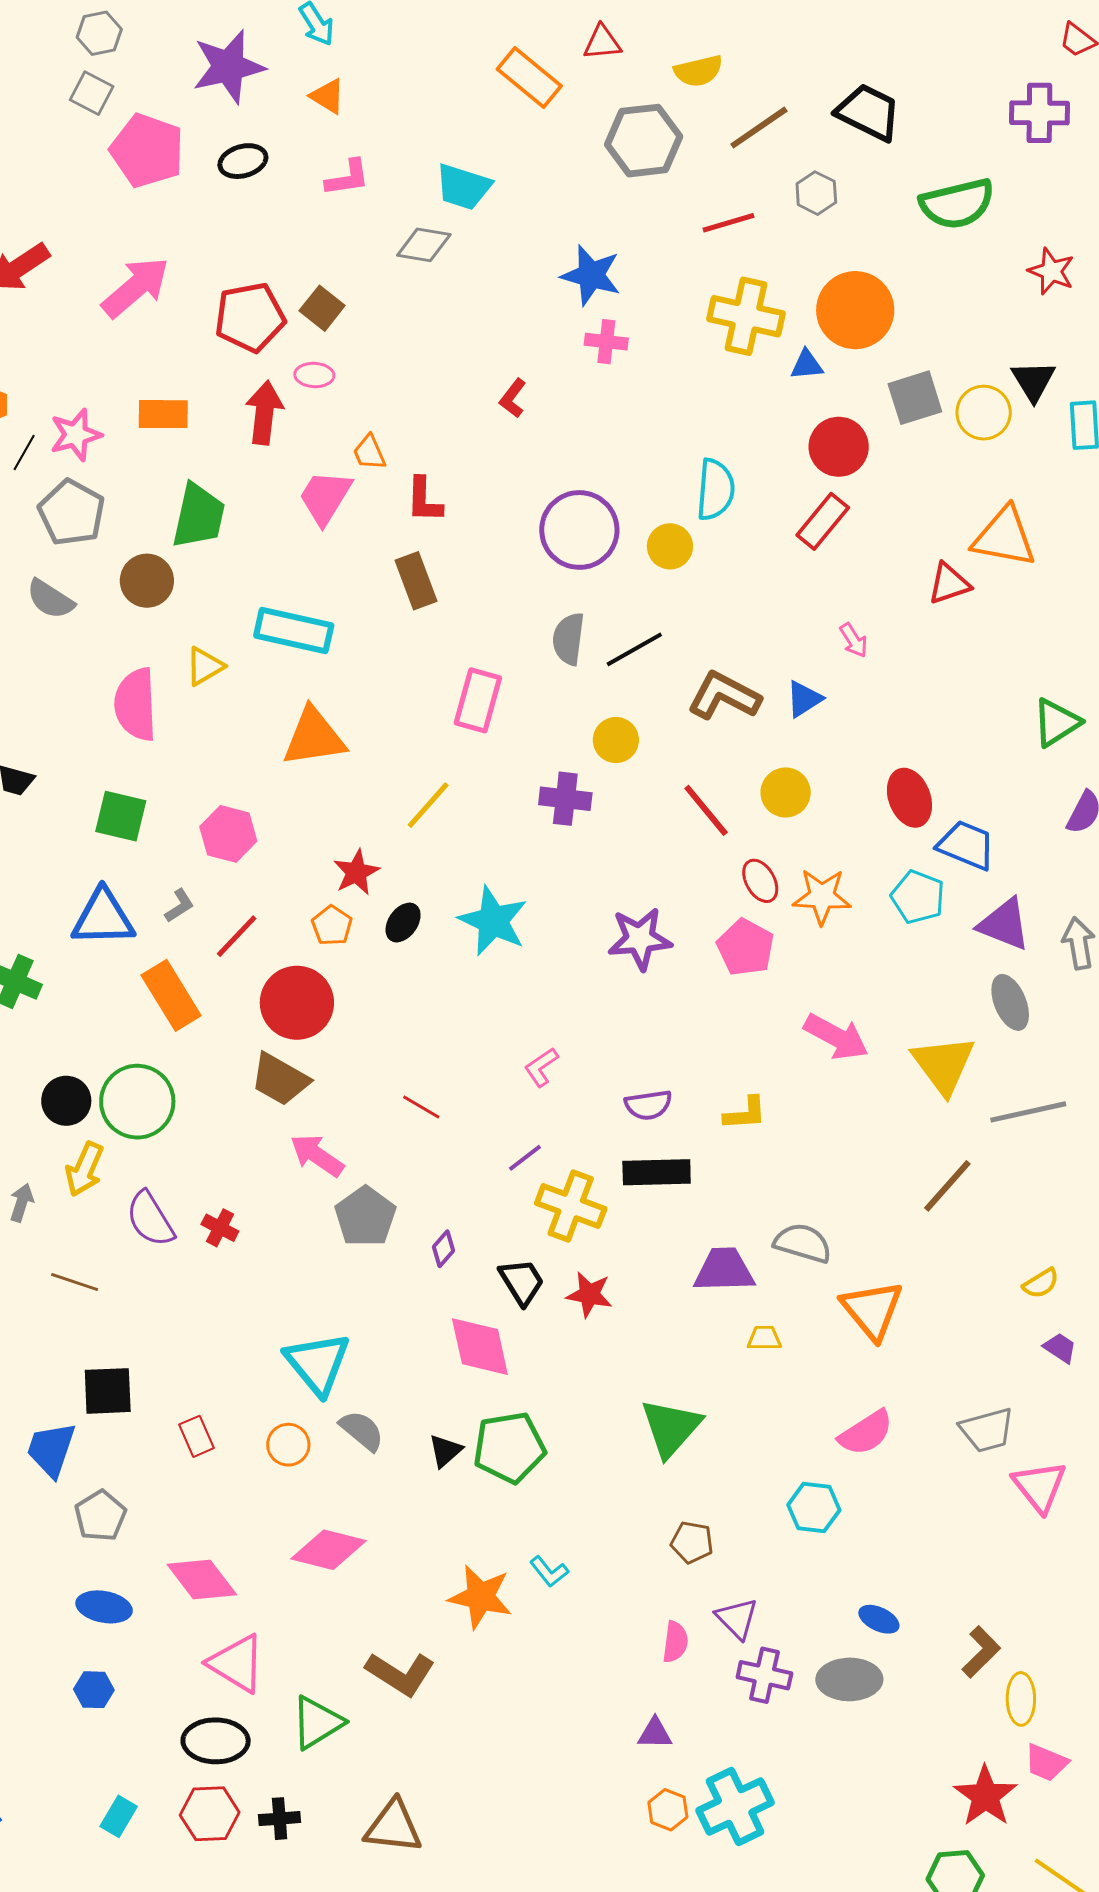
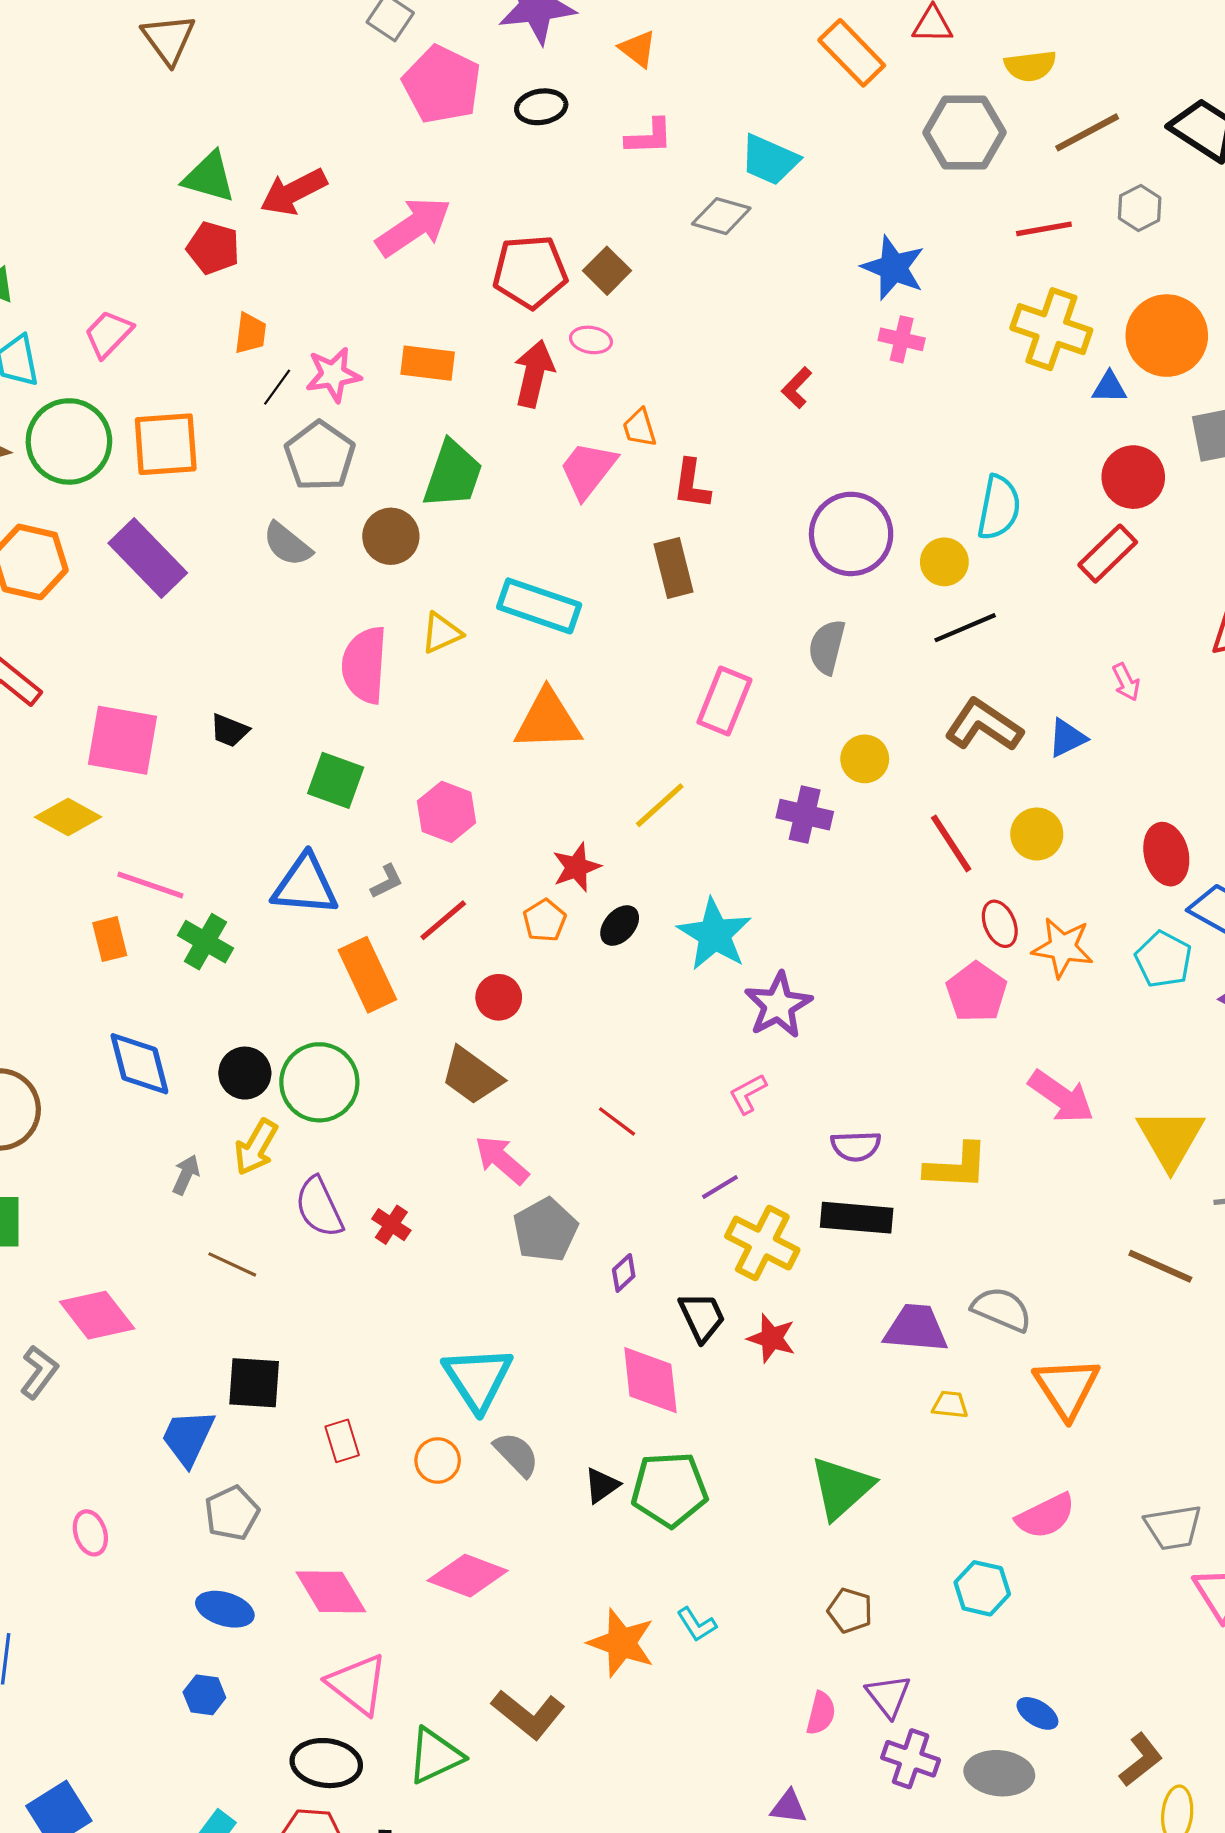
black line: (634, 649) -> (965, 628), moved
purple star: (640, 939) -> (778, 1005), moved, turned -30
red circle: (297, 1003) -> (499, 997), size x0.6
yellow L-shape: (745, 1114) -> (956, 1166), size x1.4
brown line: (947, 1186) -> (1160, 1266), turned 66

